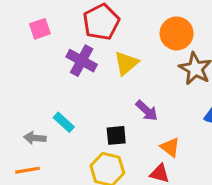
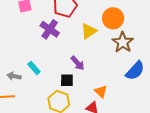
yellow triangle: (126, 63) -> (89, 31), moved
purple arrow: (147, 111) -> (78, 63), moved

